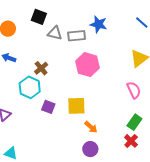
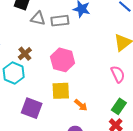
pink hexagon: (88, 65) -> (63, 60), moved
purple square: (48, 107) -> (32, 108), moved, size x1.5
orange arrow: (91, 127) -> (81, 105), moved

